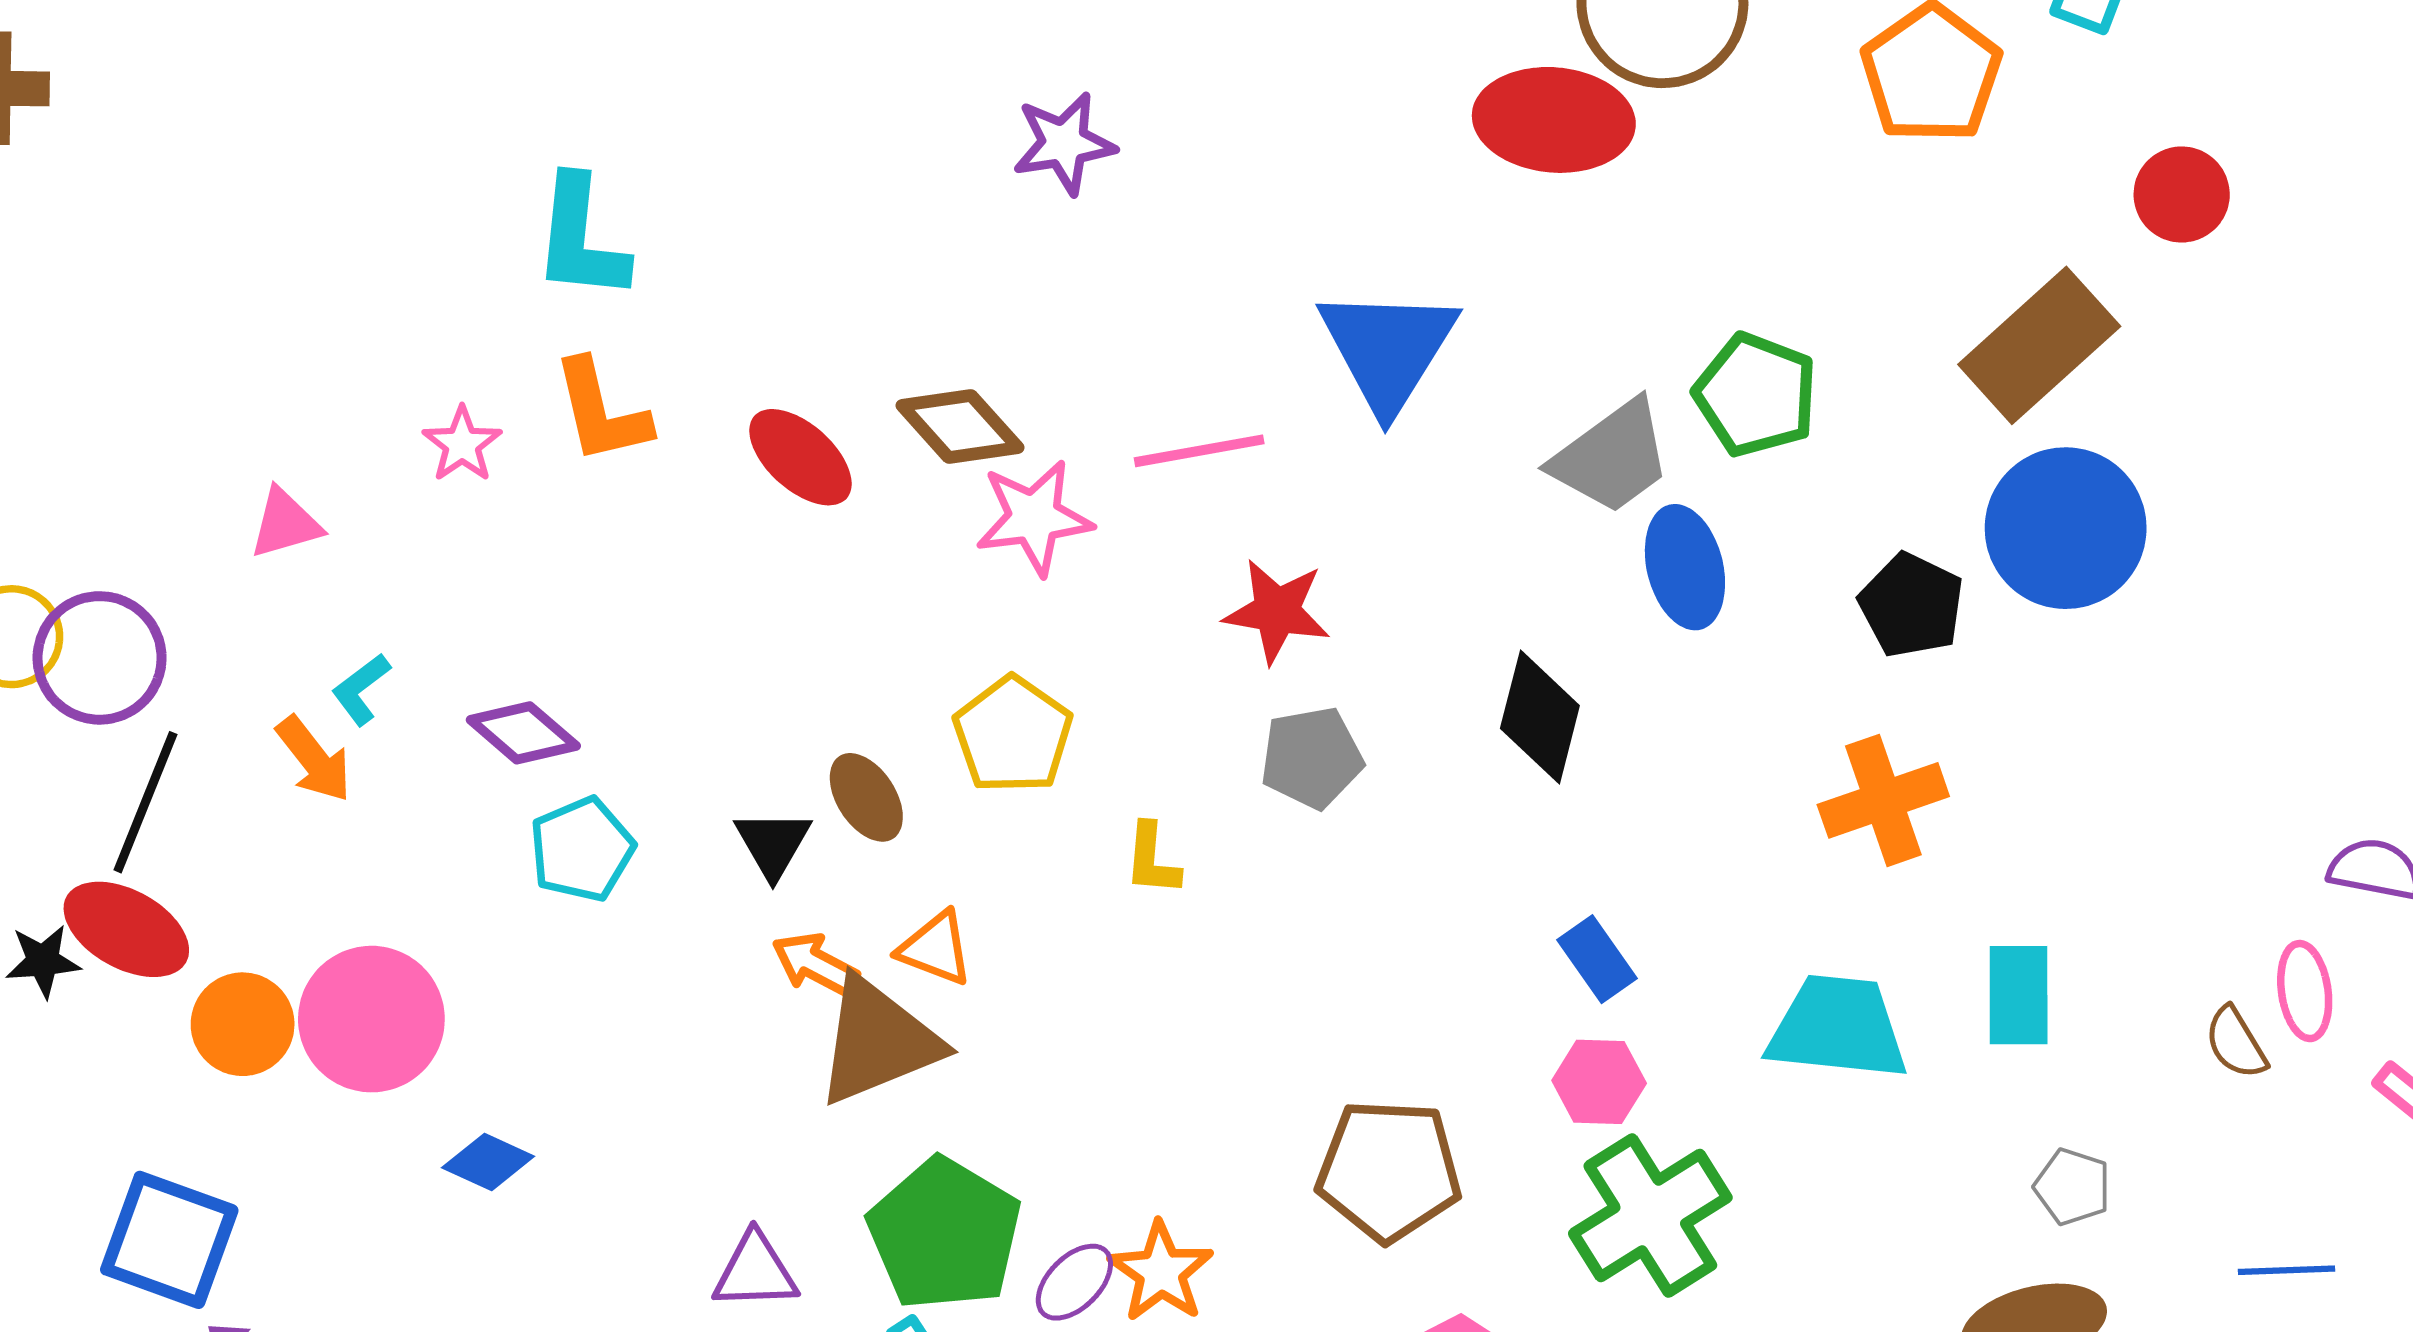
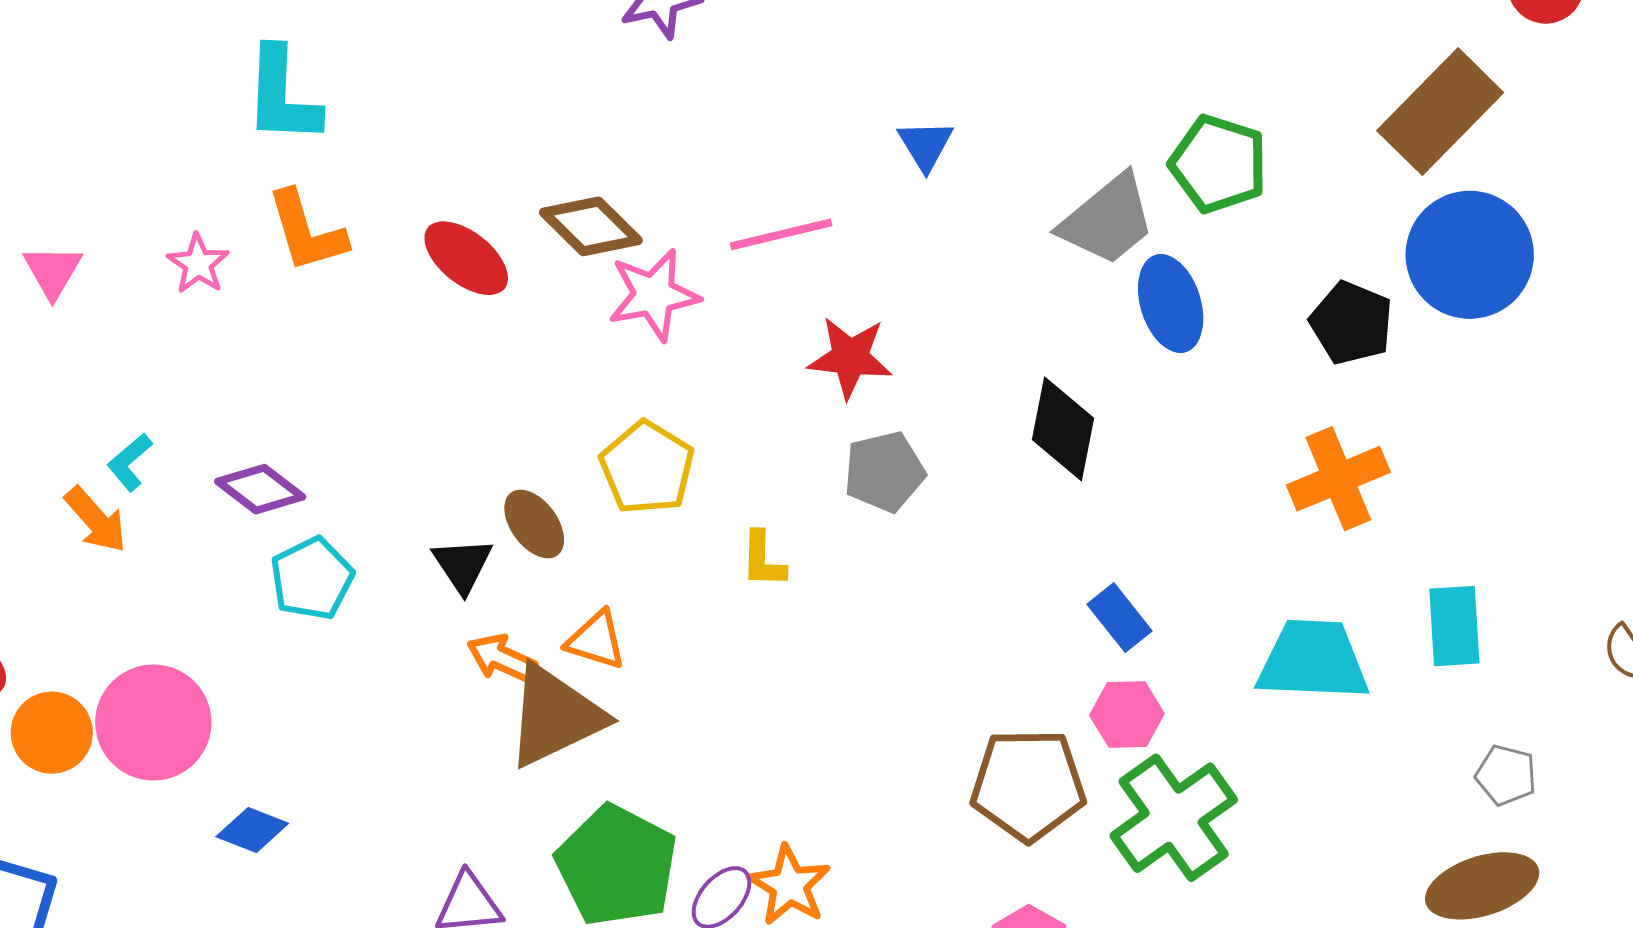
blue triangle: (1388, 349) -> (925, 145), size x0.5
pink triangle: (285, 523) -> (53, 271), moved, turned -40
brown pentagon: (1389, 1170) -> (1028, 785), moved

